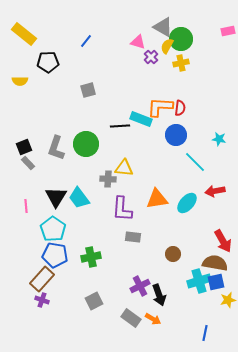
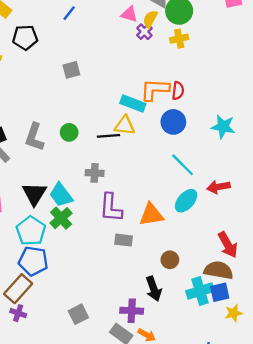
yellow semicircle: (167, 46) -> (150, 19), moved
black line: (120, 126) -> (108, 136), moved
cyan star: (219, 139) -> (223, 127), size x1.5
green circle: (86, 144) -> (69, 132), size x0.6
cyan line: (195, 162) -> (183, 165), moved
yellow triangle: (124, 168) -> (125, 125), moved
orange triangle: (157, 199) -> (151, 215), moved
green cross: (91, 257) -> (61, 218), moved, turned -30
purple cross: (140, 286) -> (132, 311), moved, turned 30
black arrow: (159, 295) -> (154, 289), moved

